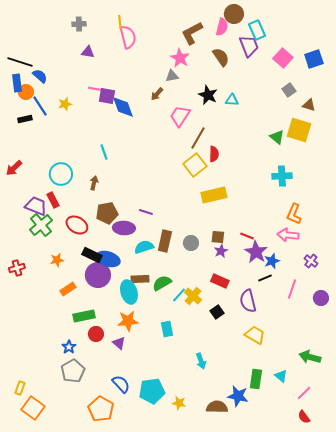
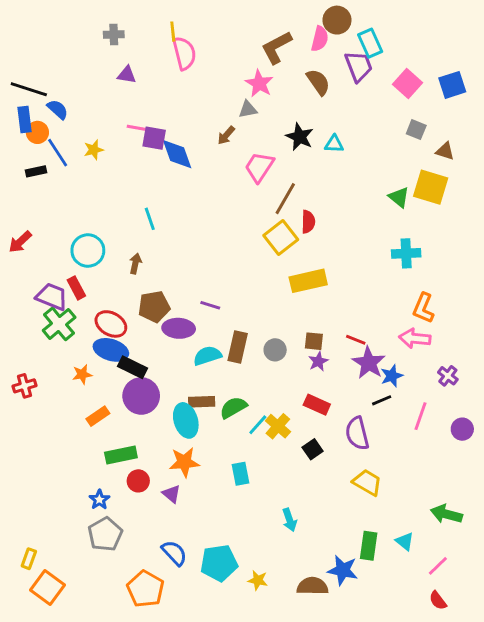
gray square: (289, 90) -> (416, 130), turned -32
blue ellipse: (108, 259) -> (111, 350), moved

